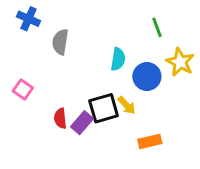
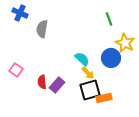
cyan semicircle: (118, 59) -> (82, 59), moved, turned -56
blue circle: (147, 77) -> (111, 58), moved
pink square: (23, 89) -> (16, 70), moved
black square: (104, 108) -> (90, 90), moved

